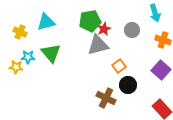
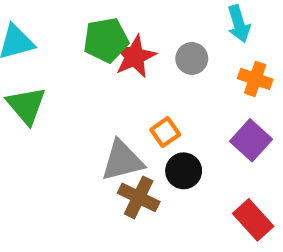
red star: (104, 29) -> (135, 56), size x1.5
gray triangle: (98, 45) -> (122, 161), moved

